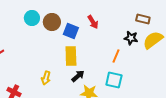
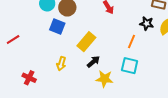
blue square: (71, 31) -> (57, 26), moved
yellow rectangle: (71, 56) -> (86, 42), turned 42

